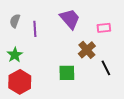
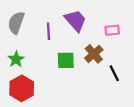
gray semicircle: (15, 21) -> (16, 23), size x1.5
purple line: (35, 29) -> (49, 31), moved
green square: (67, 73) -> (66, 60), moved

